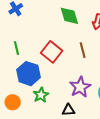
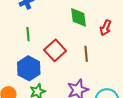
green line: (17, 48) -> (28, 34), moved

